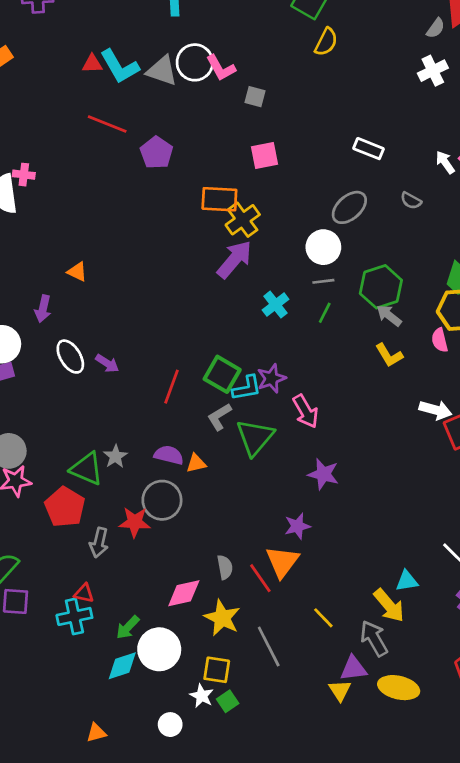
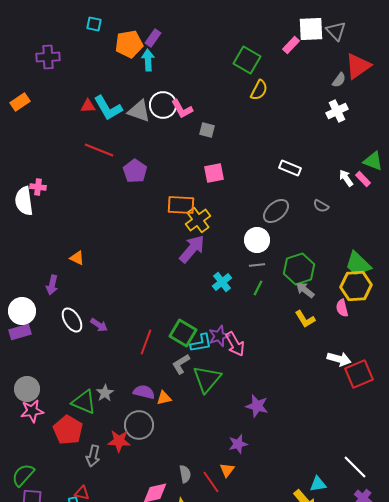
pink arrow: (306, 411) -> (235, 344), moved
orange triangle: (282, 562) -> (227, 470), size x0.6

